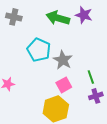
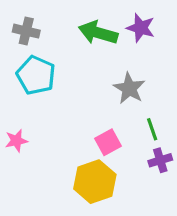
cyan pentagon: (39, 50) -> (36, 75), moved
gray star: (63, 60) -> (129, 88), moved

